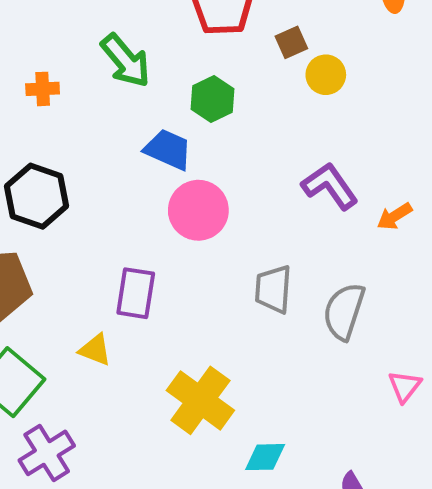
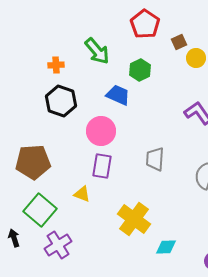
black hexagon: (37, 196) -> (61, 101), moved
pink circle: (198, 210) -> (101, 131), moved
gray trapezoid: (273, 289) -> (155, 159), moved

